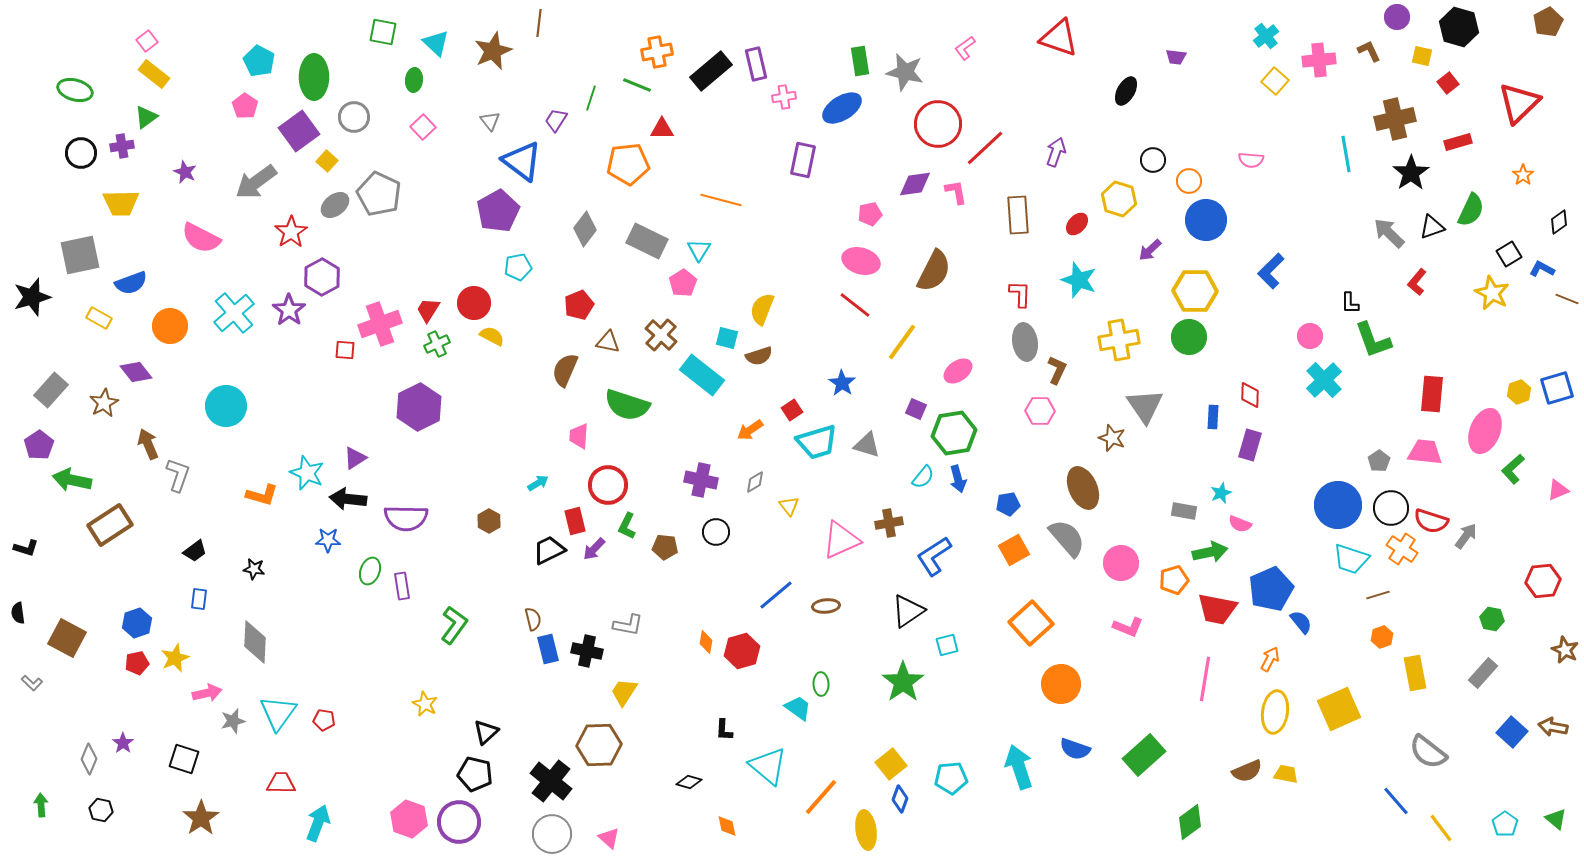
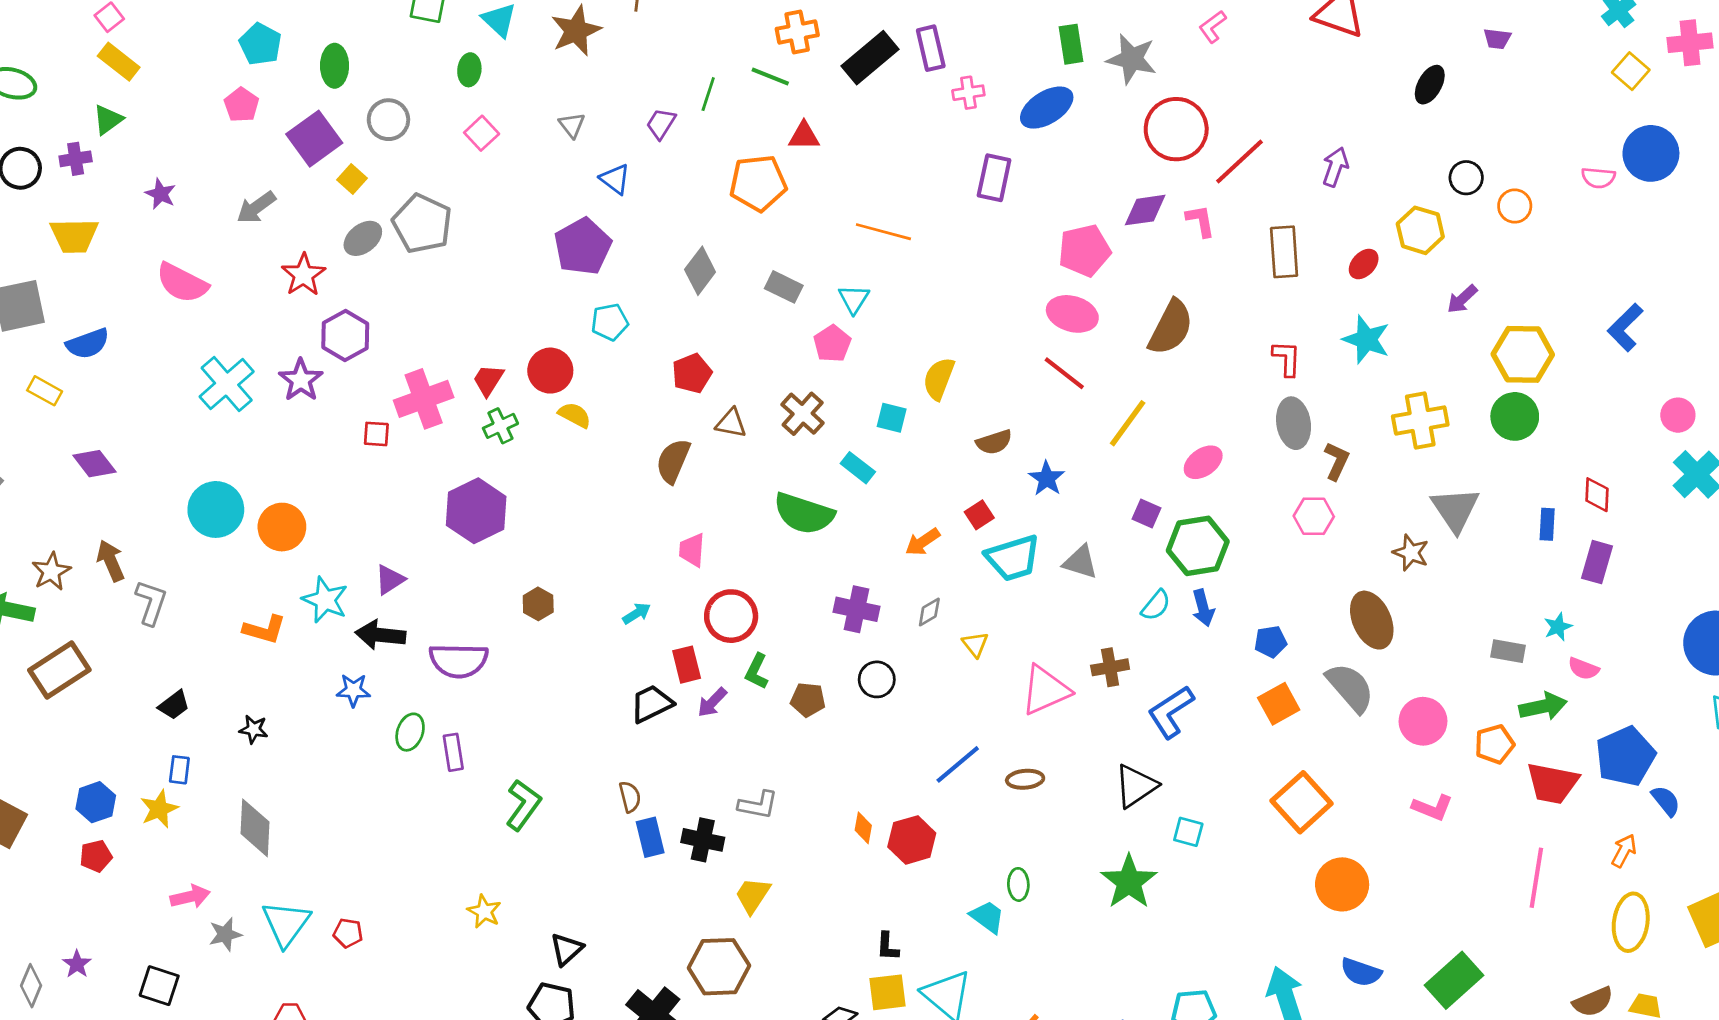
green ellipse: (314, 77) -> (335, 66), size x0.7
blue triangle: (522, 161) -> (615, 179), size x0.6
gray arrow: (256, 182) -> (256, 207), size x0.7
pink pentagon: (870, 214) -> (1084, 251), size x1.6
blue circle: (1206, 220) -> (1651, 153), moved
gray rectangle: (647, 241) -> (784, 287), size x0.7
orange circle: (170, 326) -> (282, 527), moved
brown semicircle: (759, 356) -> (994, 442), moved
cyan rectangle: (702, 375) -> (858, 468), size x0.6
brown star: (104, 403) -> (51, 572), moved
green semicircle: (627, 405) -> (804, 514), moved
brown hexagon: (489, 521) -> (538, 604), moved
cyan square: (947, 645) -> (1188, 832), turned 30
yellow star: (175, 658) -> (159, 809), moved
yellow square: (891, 764) -> (888, 992), moved, turned 32

